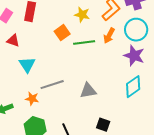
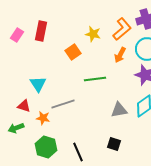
red triangle: (13, 41) -> (24, 106), moved
green line: (84, 43) -> (95, 79), moved
gray triangle: (88, 91) -> (119, 110), moved

